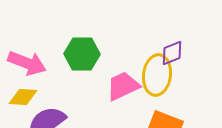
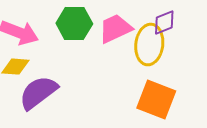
pink trapezoid: (123, 86) -> (115, 29), moved

